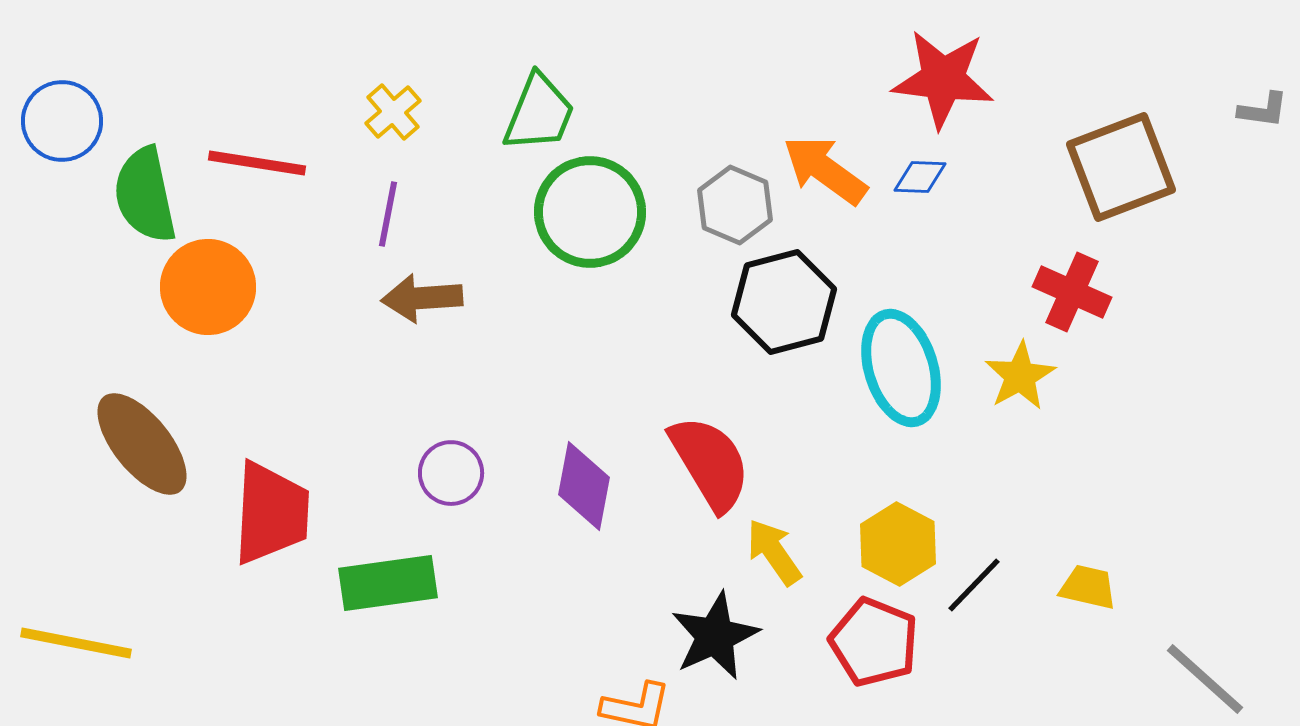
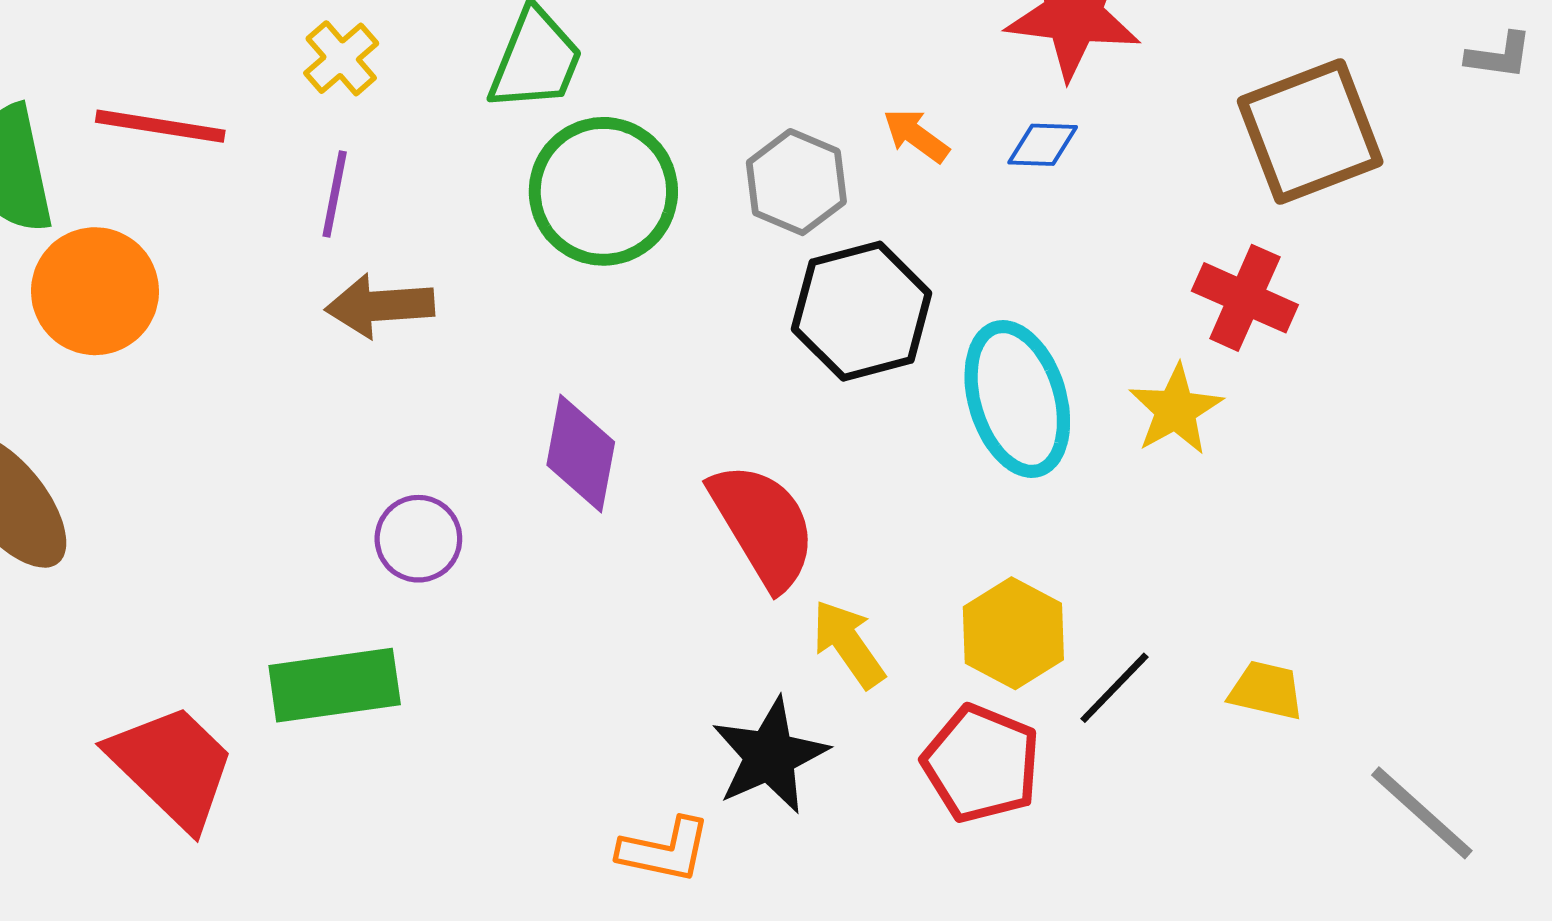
orange arrow: (825, 170) -> (916, 135), size x0.6
purple diamond: (584, 486) -> (581, 454), moved
red trapezoid: (271, 513) -> (172, 766), moved, turned -49

